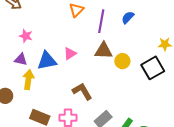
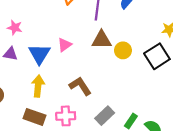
blue triangle: (47, 61) -> (39, 54), turned -45
yellow arrow: (28, 80) -> (38, 86), moved

